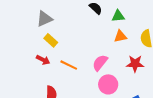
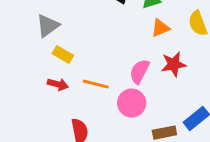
red star: (135, 64) -> (174, 64), moved
pink circle: (108, 84) -> (132, 103), moved

